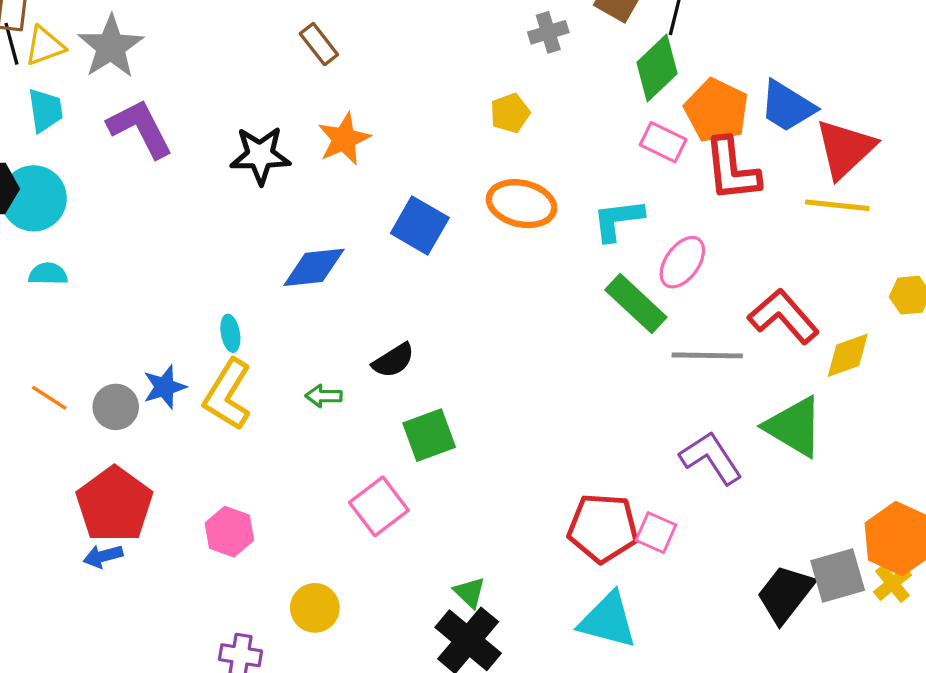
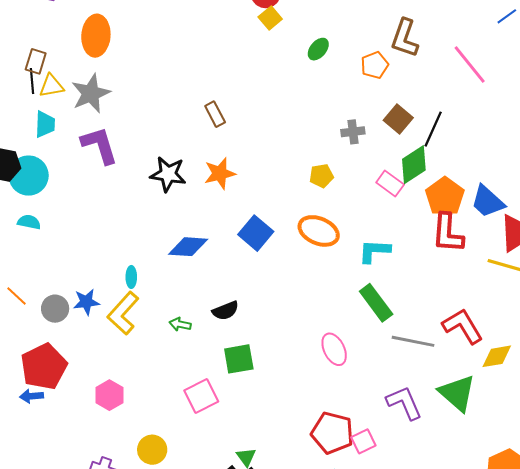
pink rectangle: (663, 142) -> (390, 184), moved
pink ellipse: (682, 262) -> (334, 349), moved, turned -72
pink square: (656, 533) -> (363, 441), turned 30

